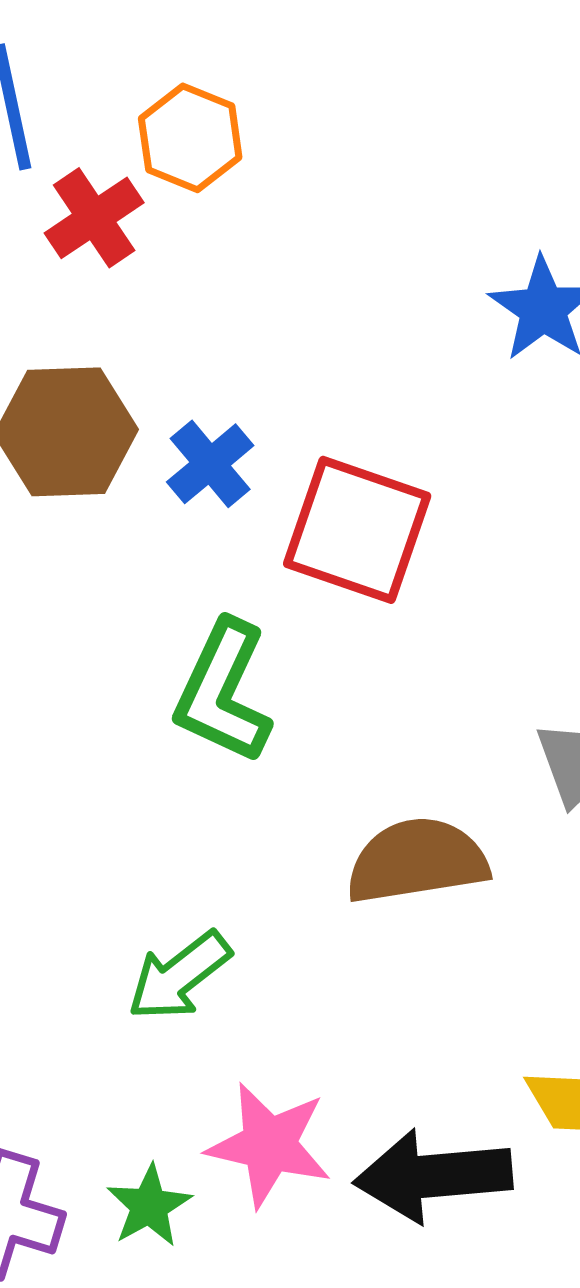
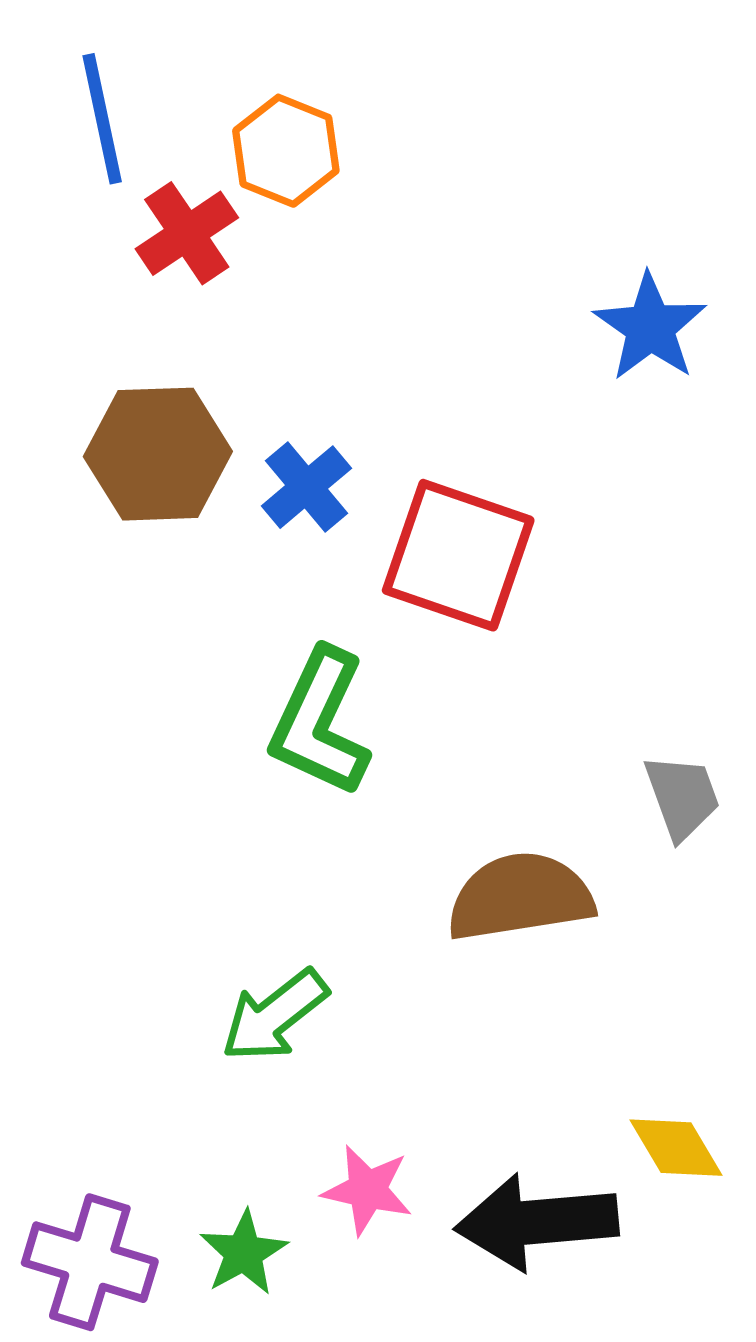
pink star: (269, 1145) -> (367, 1190), size x0.7

